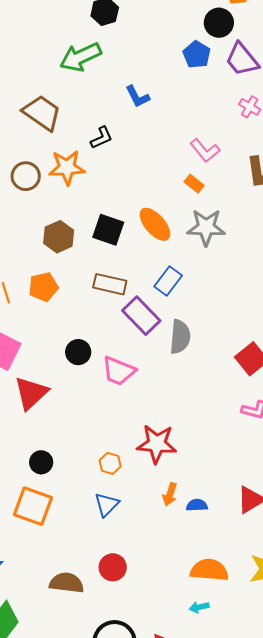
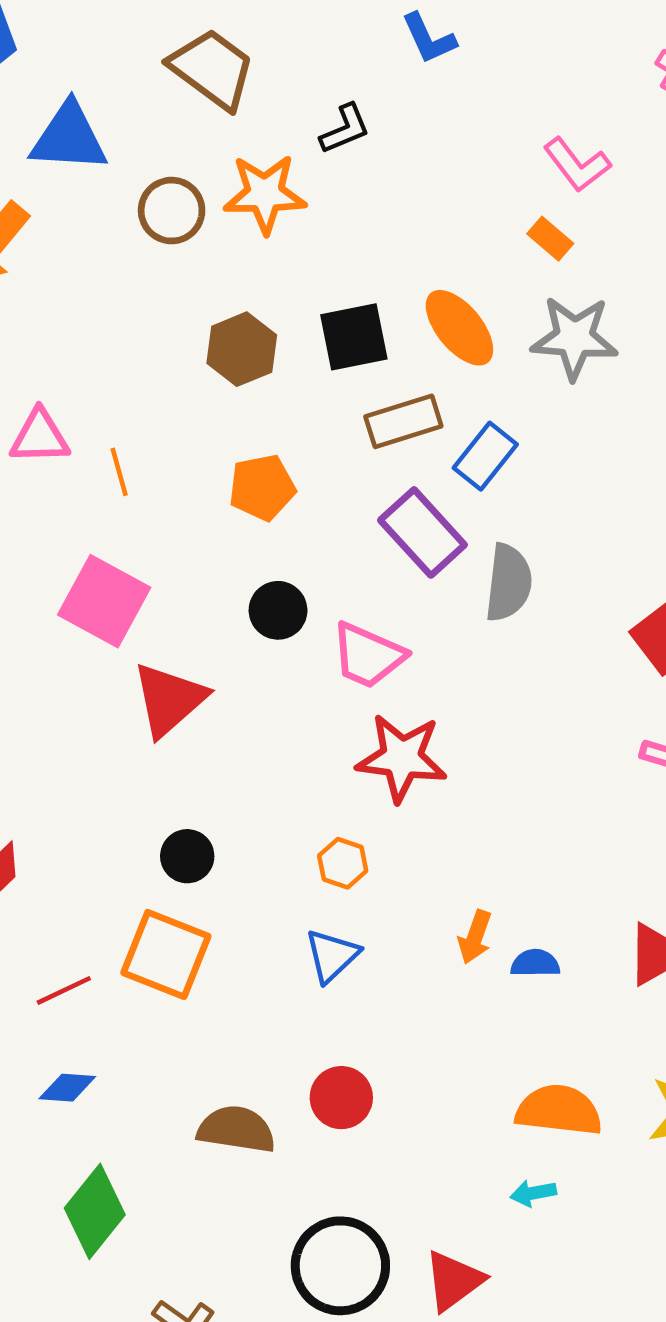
black square: (108, 230) -> (354, 337), turned -32
brown rectangle: (110, 284) -> (403, 421), moved, turned -32
orange pentagon: (43, 287) -> (262, 487), moved
red star: (157, 444) -> (402, 758), moved

